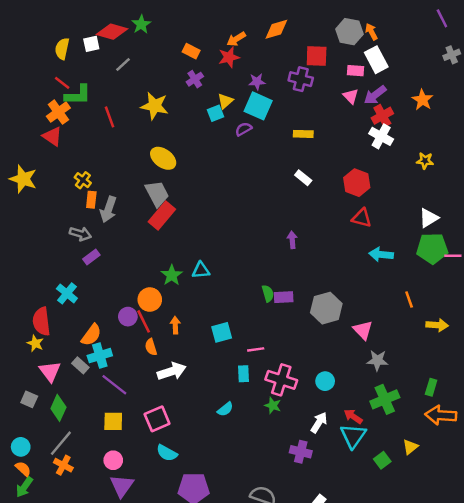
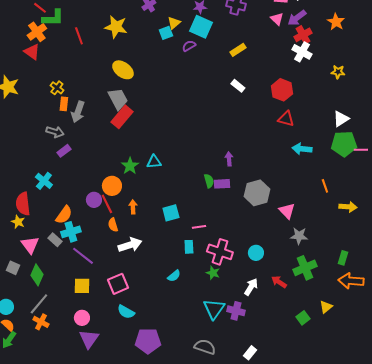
yellow rectangle: (303, 134) -> (238, 50), turned -35
purple arrow: (292, 240) -> (229, 159), moved
cyan triangle: (353, 436) -> (214, 309), moved

